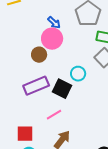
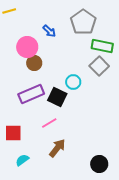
pink circle: (52, 39) -> (27, 47), moved
red square: (25, 134) -> (13, 133), moved

